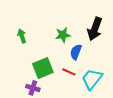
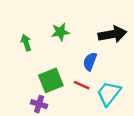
black arrow: (95, 29) -> (112, 34), turned -120
green star: (63, 35) -> (60, 32), moved

